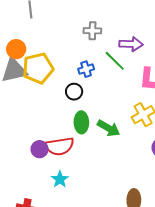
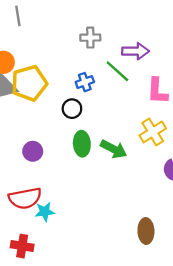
red semicircle: (59, 146) -> (25, 198), moved
purple circle: (40, 149) -> (33, 151), moved
cyan star: (60, 179) -> (45, 212), moved, turned 30

